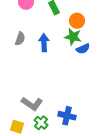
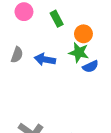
blue arrow: (44, 43) -> (45, 59), turned -78

